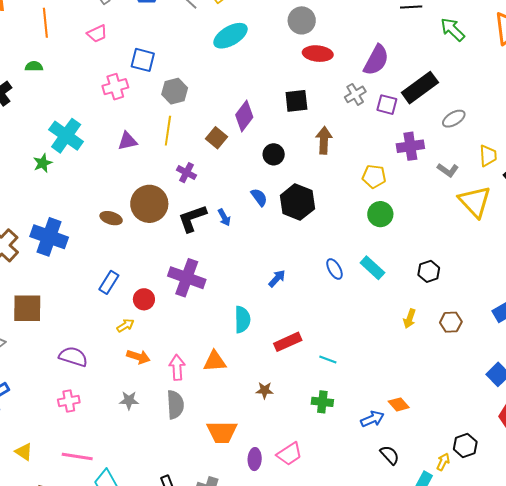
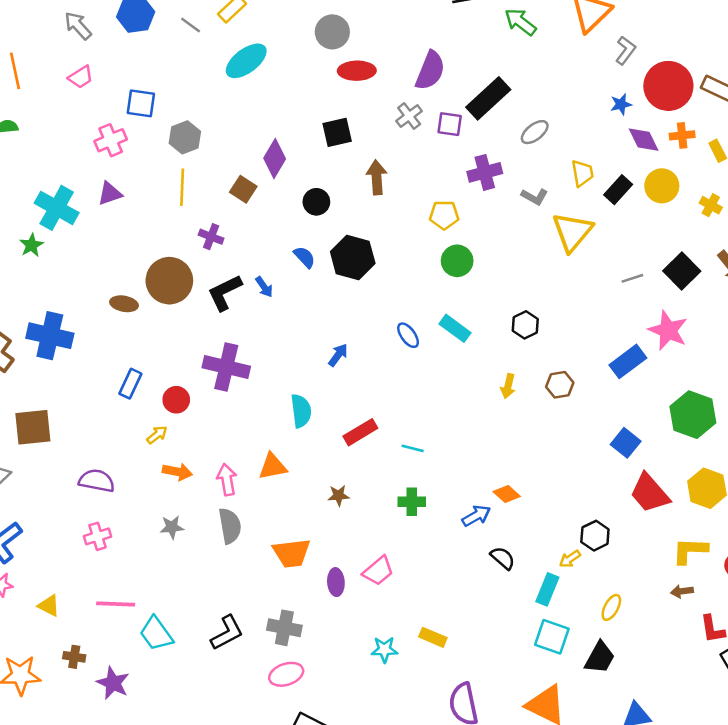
purple triangle: (128, 141) -> (110, 194), moved
yellow triangle: (475, 202) -> (572, 232), turned 30
yellow arrow: (443, 462) -> (570, 559), turned -144

